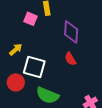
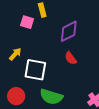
purple diamond: (71, 32) -> (69, 31), turned 65
red circle: (16, 82) -> (16, 96), moved

